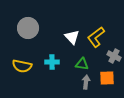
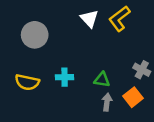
white triangle: (72, 37) -> (89, 19), moved
yellow L-shape: (96, 37) -> (119, 19), moved
orange square: (107, 78) -> (133, 97), turned -35

